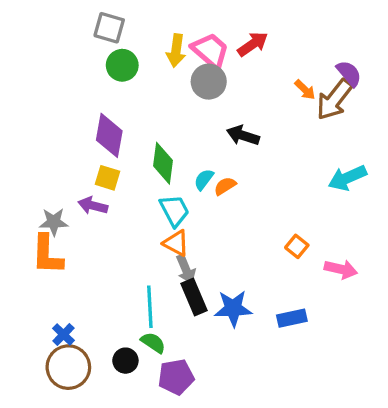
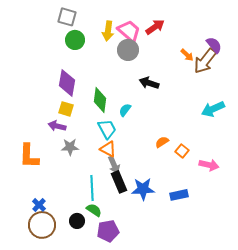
orange semicircle: (225, 186) -> (162, 142), moved
gray star: (54, 222) -> (70, 147), moved

